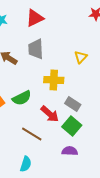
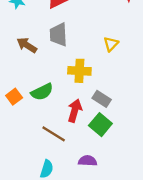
red arrow: (50, 114) -> (75, 111), turned -114
purple semicircle: (70, 151) -> (88, 161), moved

